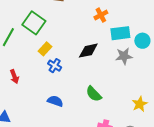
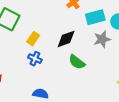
yellow rectangle: (45, 49) -> (33, 39), moved
green semicircle: (94, 94) -> (77, 62), moved

